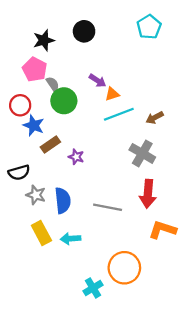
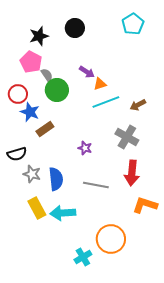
purple star: (76, 157) -> (85, 148), moved
cyan arrow: (71, 239) -> (63, 213), size x1.4

